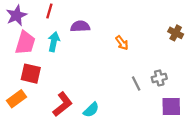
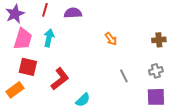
purple semicircle: (80, 26) -> (73, 13), moved
brown cross: (176, 33) -> (159, 40), moved, turned -32
gray cross: (159, 78) -> (156, 71), moved
red L-shape: (63, 104) -> (60, 79), moved

